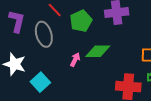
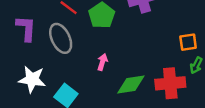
green diamond: (98, 51) -> (131, 85), moved

